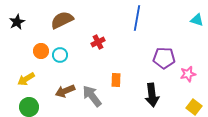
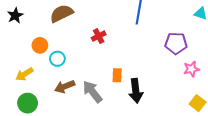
cyan circle: (60, 55) -> (57, 59), moved
purple pentagon: (164, 58) -> (176, 43), moved
black arrow: (152, 95) -> (136, 91), moved

